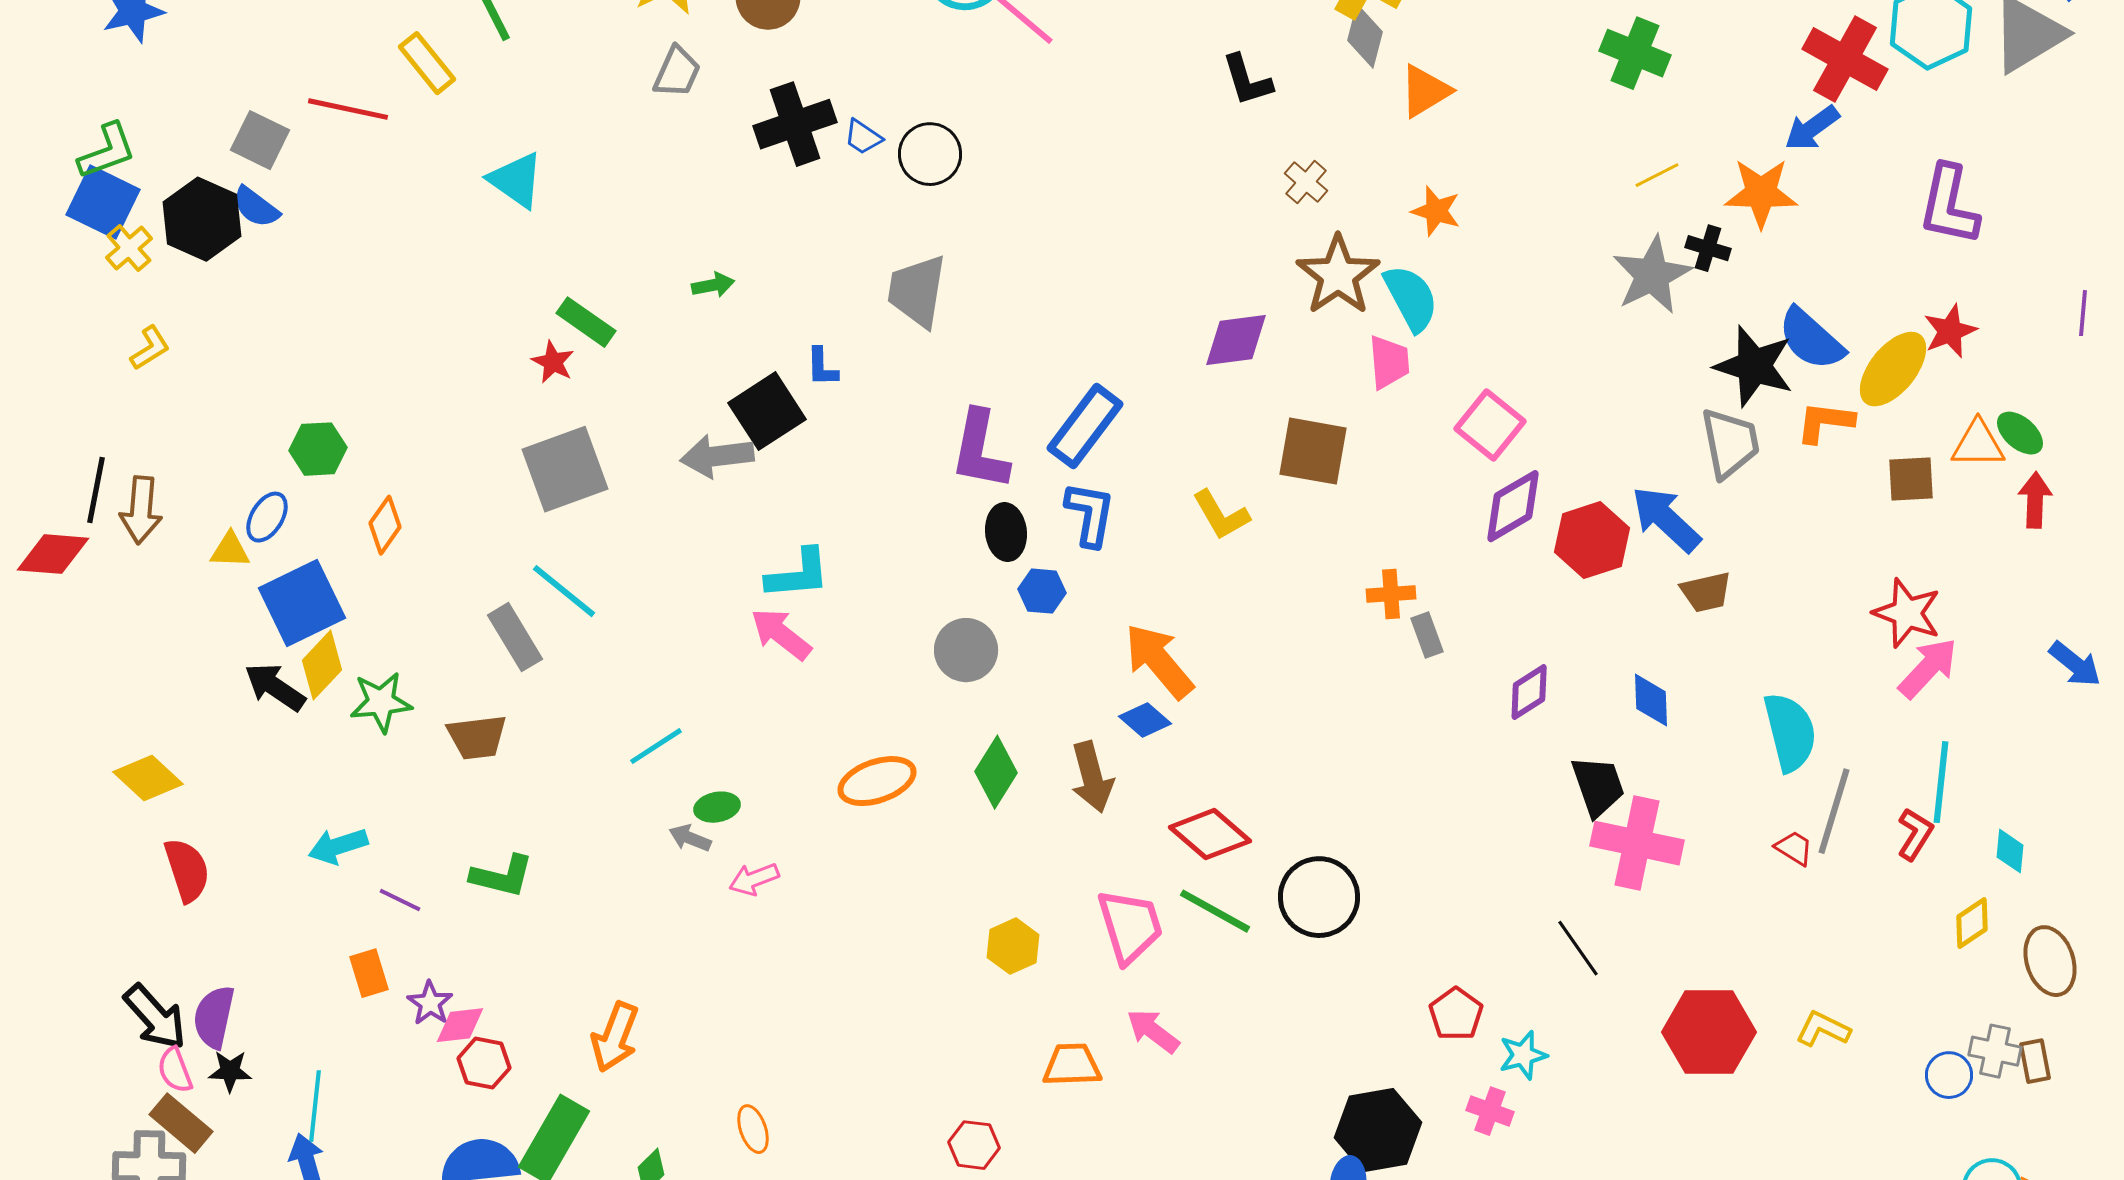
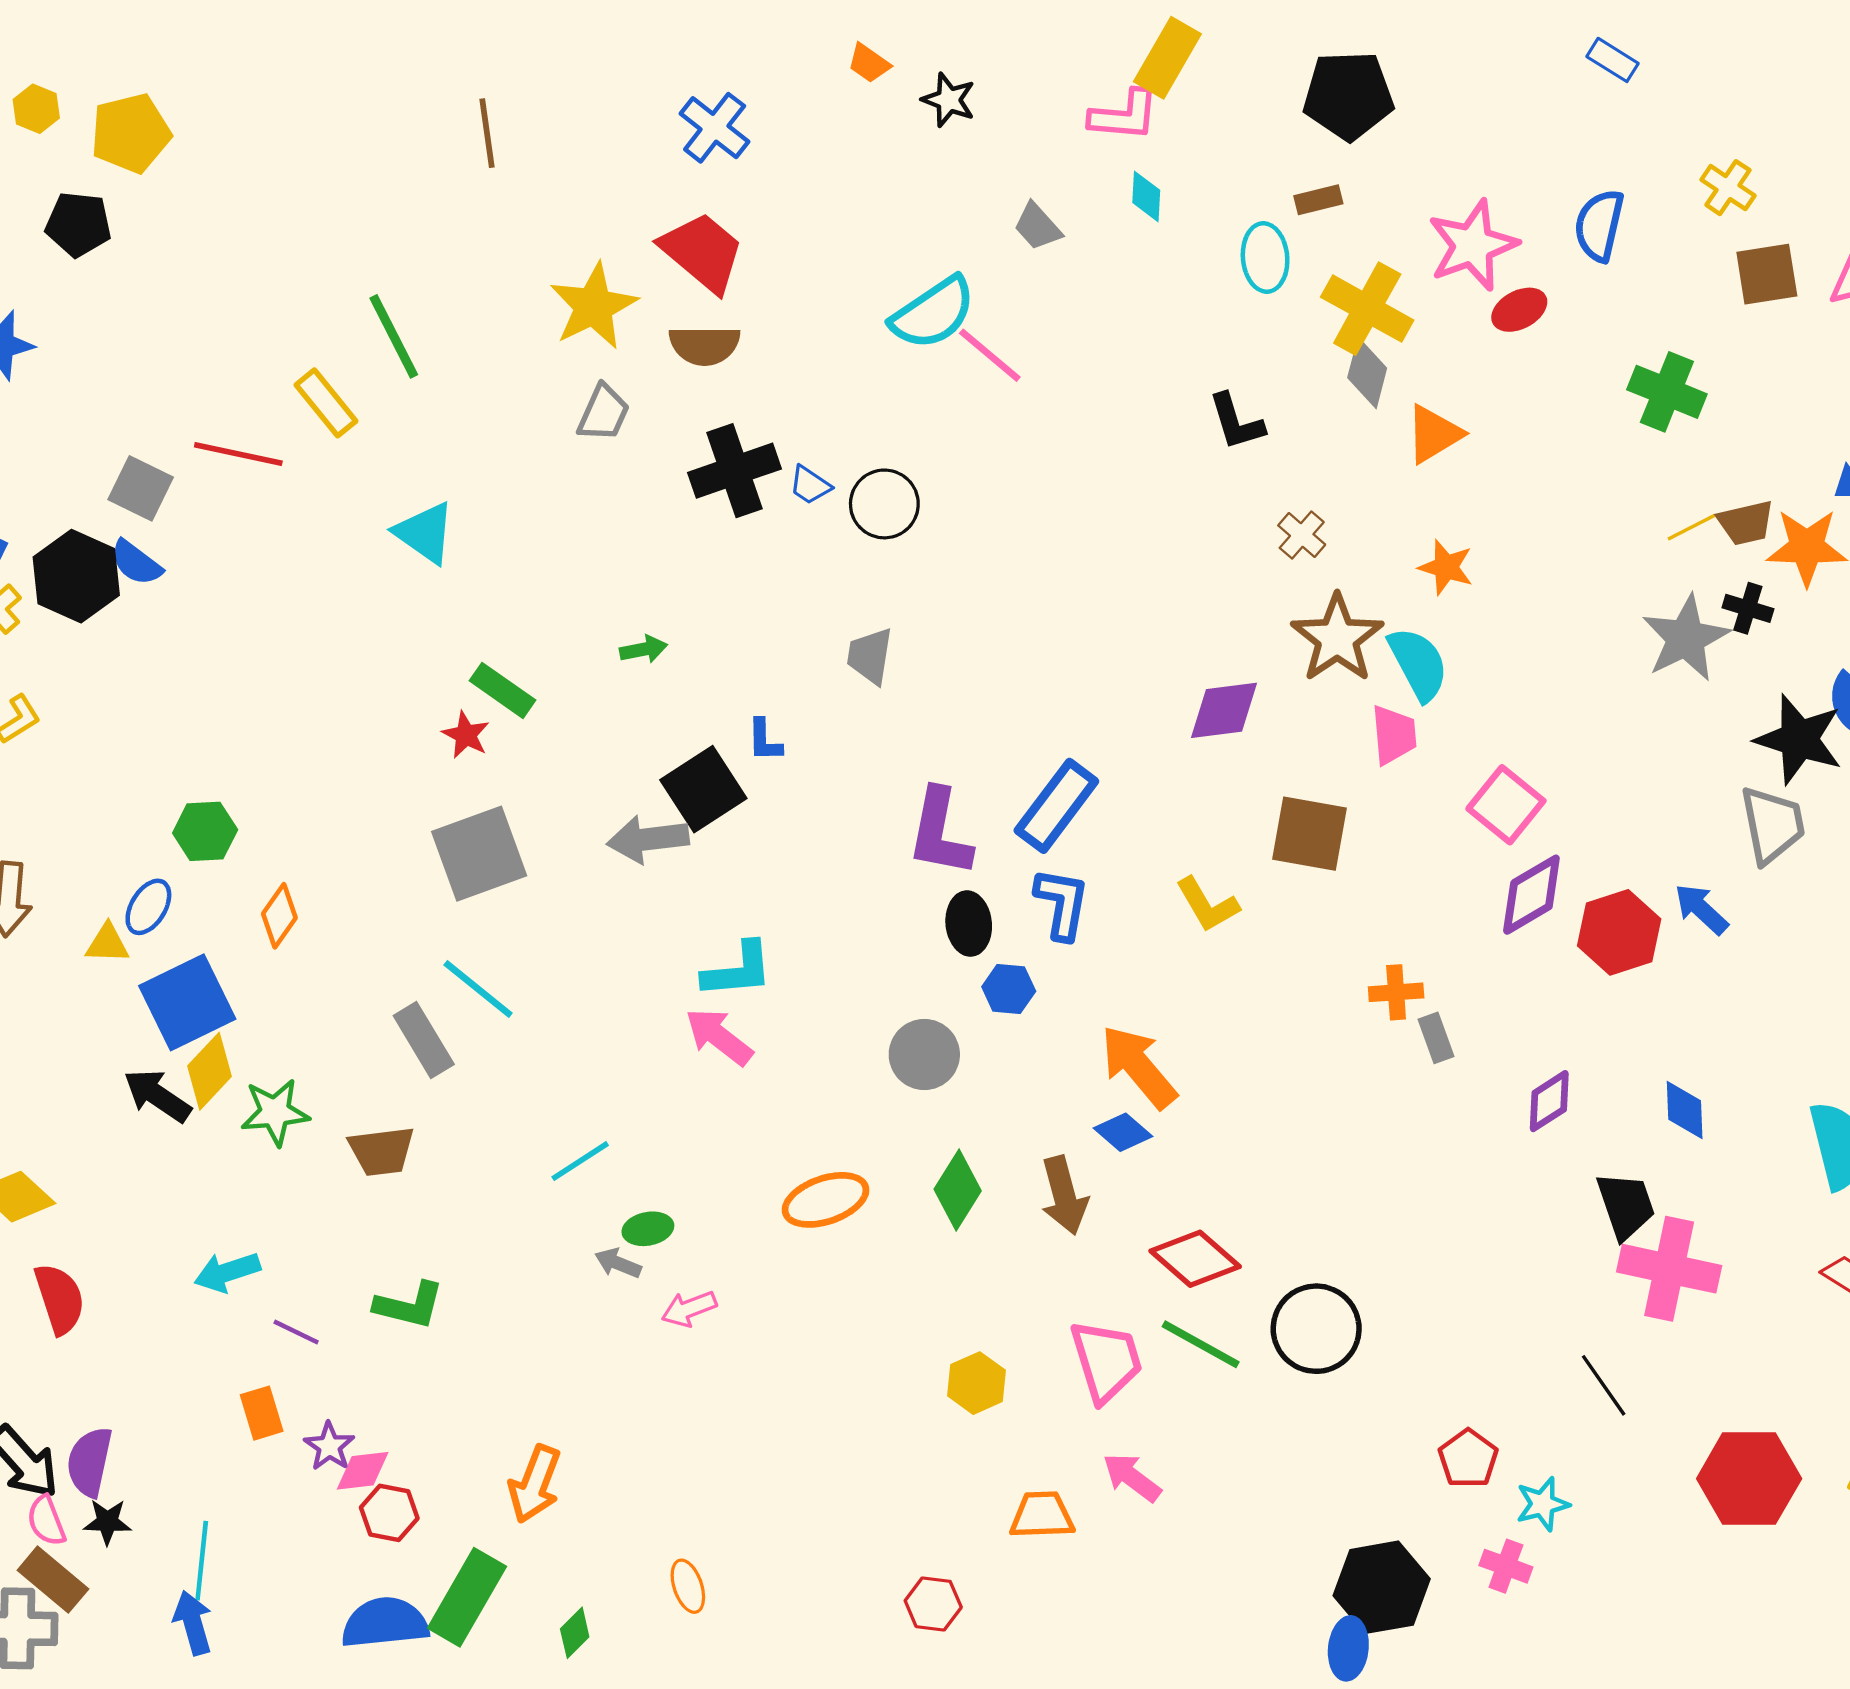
gray trapezoid: (917, 291) -> (870, 656), size x0.7
blue arrow: (1666, 519) -> (1701, 909), size x0.7
brown trapezoid: (1706, 592) -> (1746, 523), moved

